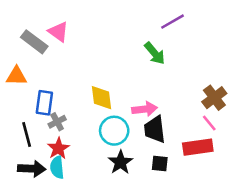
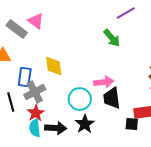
yellow diamond: (101, 98) -> (54, 66), moved
gray cross: (57, 122) -> (35, 92), size x1.5
black square: (160, 164) -> (132, 124), moved
black arrow: (32, 169) -> (56, 128), moved

